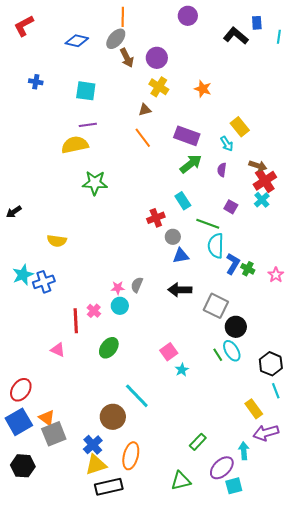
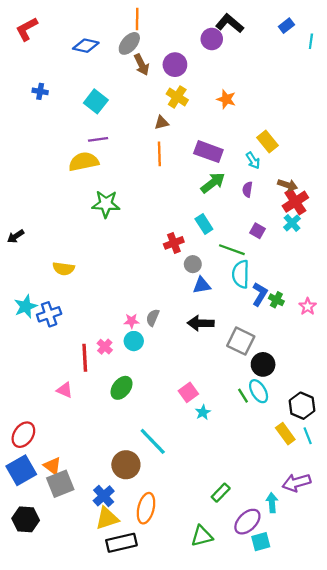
purple circle: (188, 16) -> (212, 39), moved
blue rectangle: (257, 23) -> (286, 26), turned 56
black L-shape: (236, 36) -> (230, 23), moved
cyan square: (86, 91) -> (96, 101), turned 30
orange line: (143, 138) -> (159, 154), turned 35
yellow rectangle: (254, 409) -> (285, 434), moved

